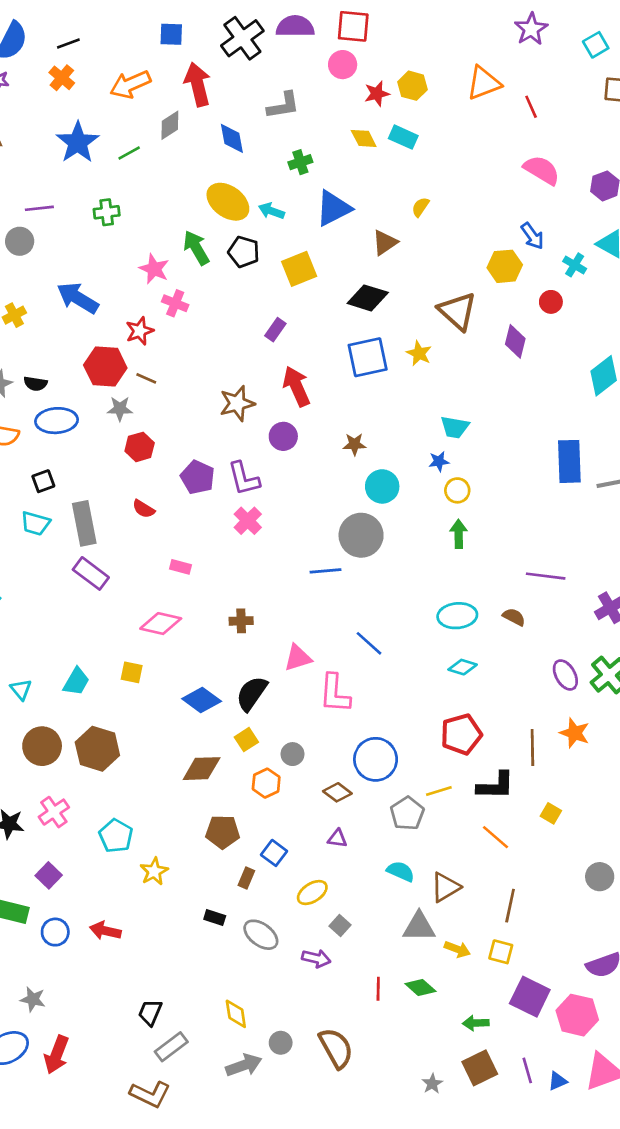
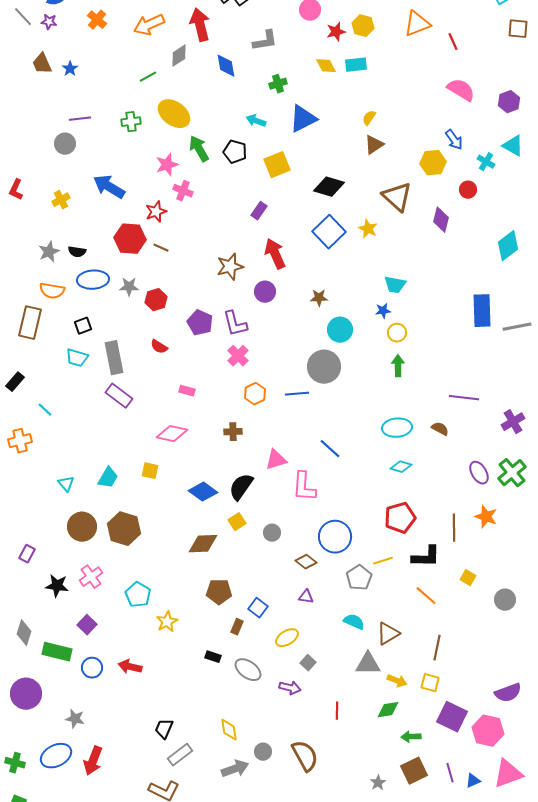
cyan rectangle: (403, 137) -> (356, 65), turned -30
blue star: (78, 142) -> (70, 69), moved, size x0.5
yellow ellipse: (228, 202) -> (174, 114), moved
brown triangle: (385, 243) -> (374, 145), moved
pink star: (154, 269) -> (167, 165), turned 30
blue square: (368, 357) -> (329, 232), turned -32
gray star: (120, 409) -> (129, 287), moved
orange hexagon: (266, 783) -> (255, 394), moved
gray circle: (600, 877) -> (505, 600), moved
green diamond: (420, 987) -> (388, 710), moved, turned -50

